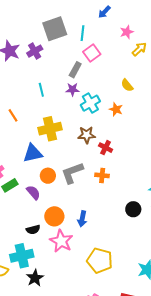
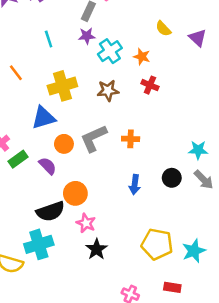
yellow semicircle: (127, 85) -> (163, 29), moved
red cross: (106, 148) -> (150, 85), moved
blue arrow: (82, 219) -> (135, 185), moved
black semicircle: (33, 230) -> (50, 211), size x1.6
pink star: (61, 241) -> (86, 223), size x0.7
yellow pentagon: (100, 261) -> (157, 244), moved
black star: (35, 278) -> (97, 249), moved

